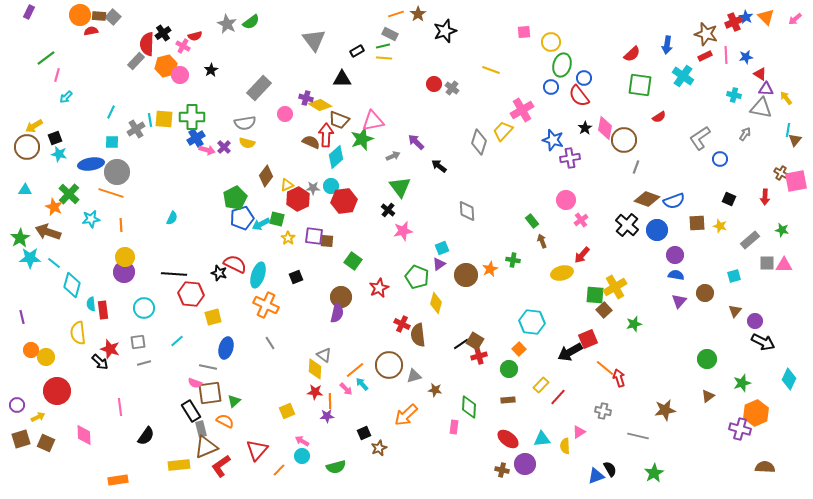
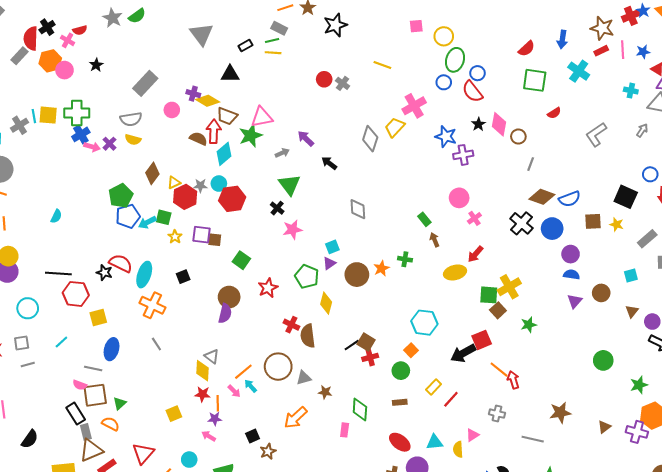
brown circle: (624, 140) -> (518, 137), size x0.6
blue circle: (720, 159) -> (650, 174), moved
black square: (729, 199) -> (626, 197), size x1.6
brown triangle: (708, 396) -> (604, 427), moved
pink arrow: (302, 441) -> (209, 436), moved

